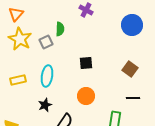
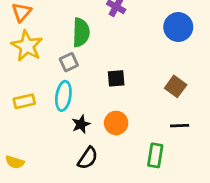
green semicircle: (60, 29) -> (81, 32), size x1.5
gray square: (46, 42) -> (69, 62), moved
black star: (45, 105) -> (81, 124), moved

